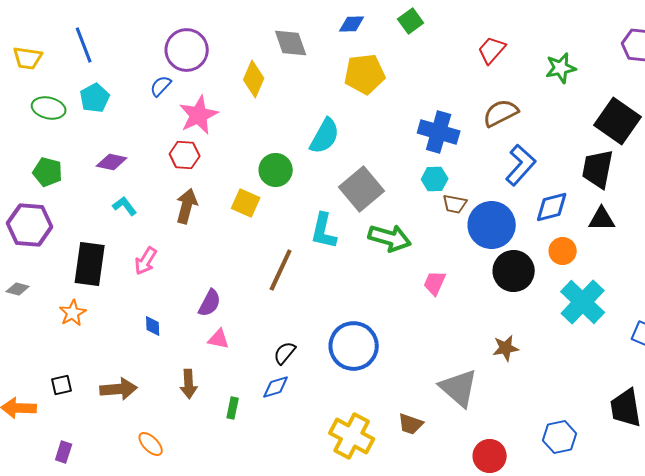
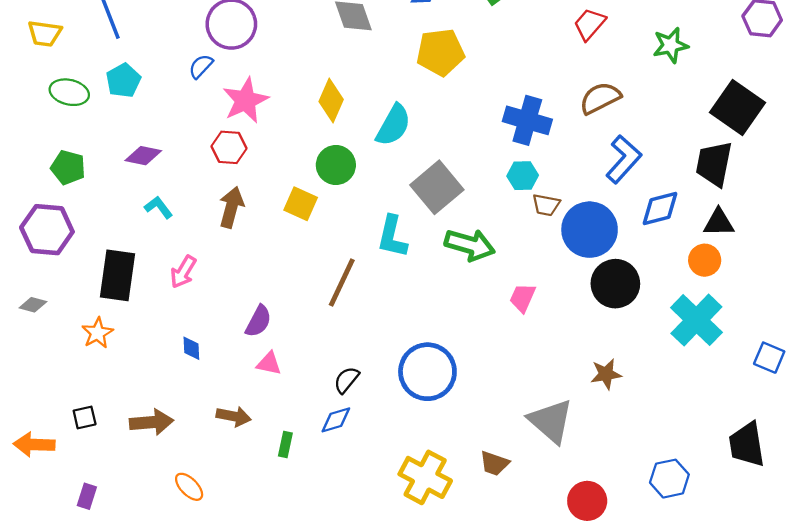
yellow diamond: (254, 79) -> (331, 100), moved
orange circle: (563, 251) -> (705, 260), moved
brown arrow: (189, 384) -> (234, 416), turned -76

